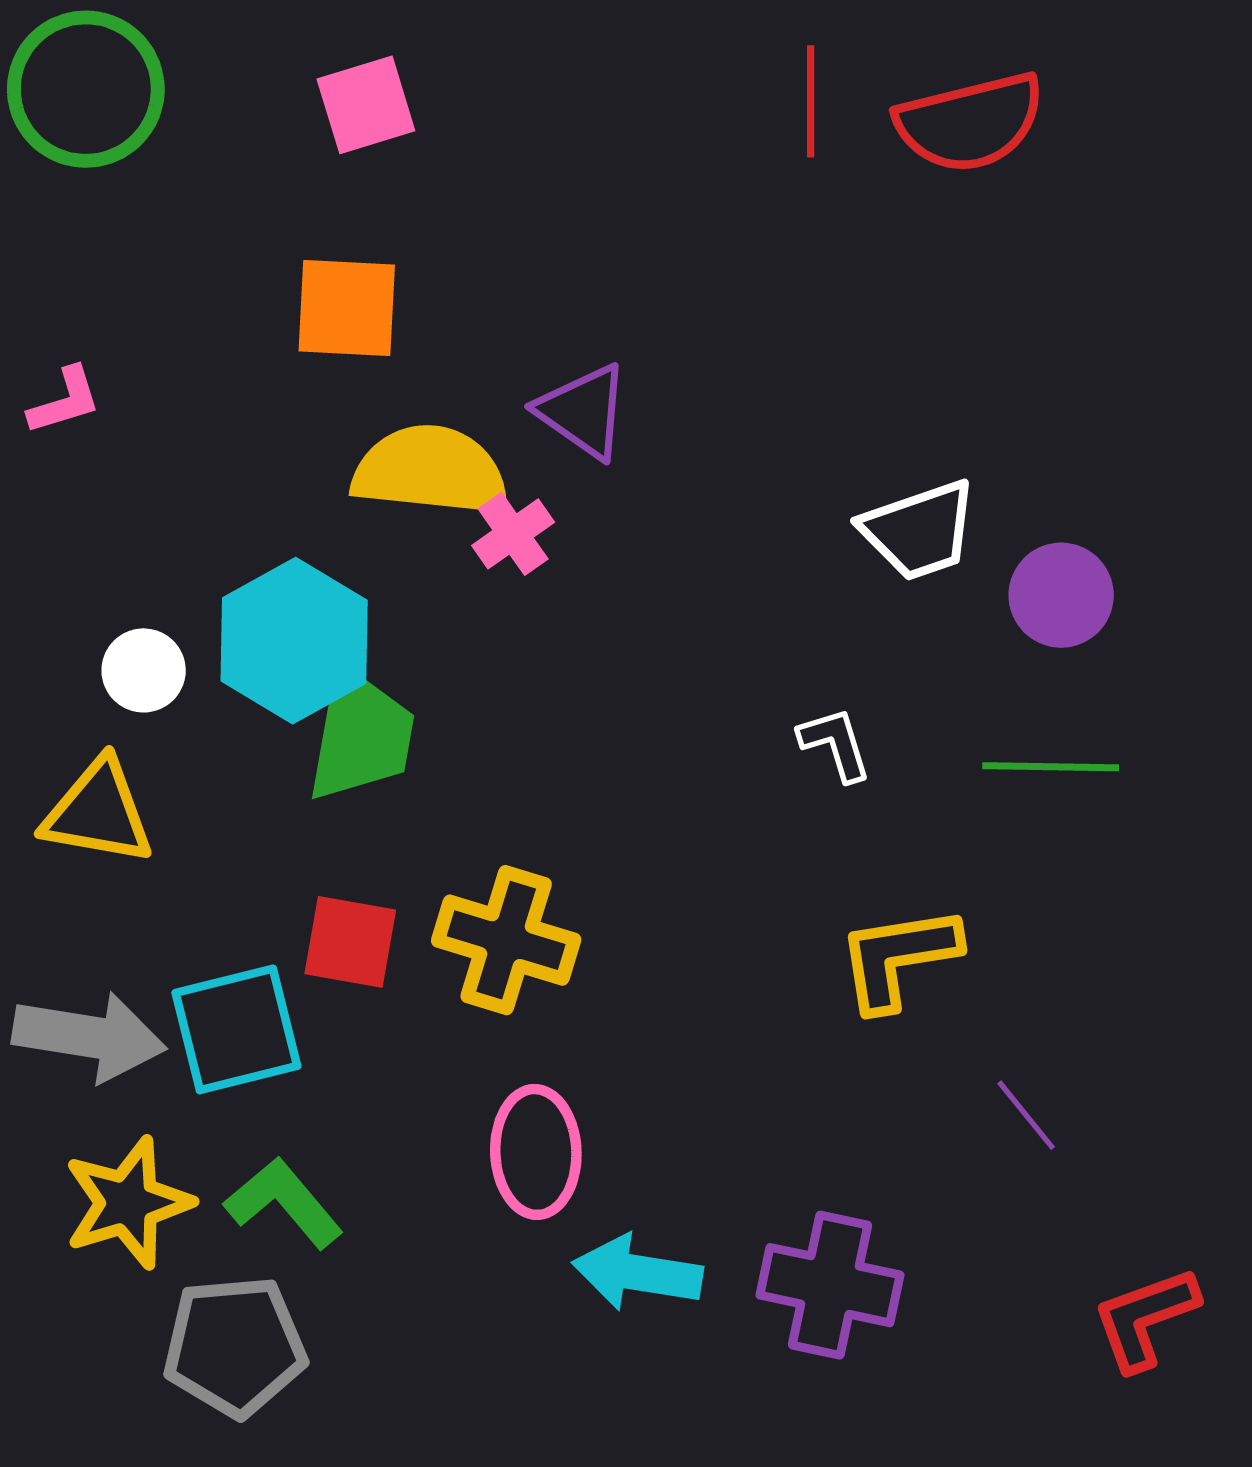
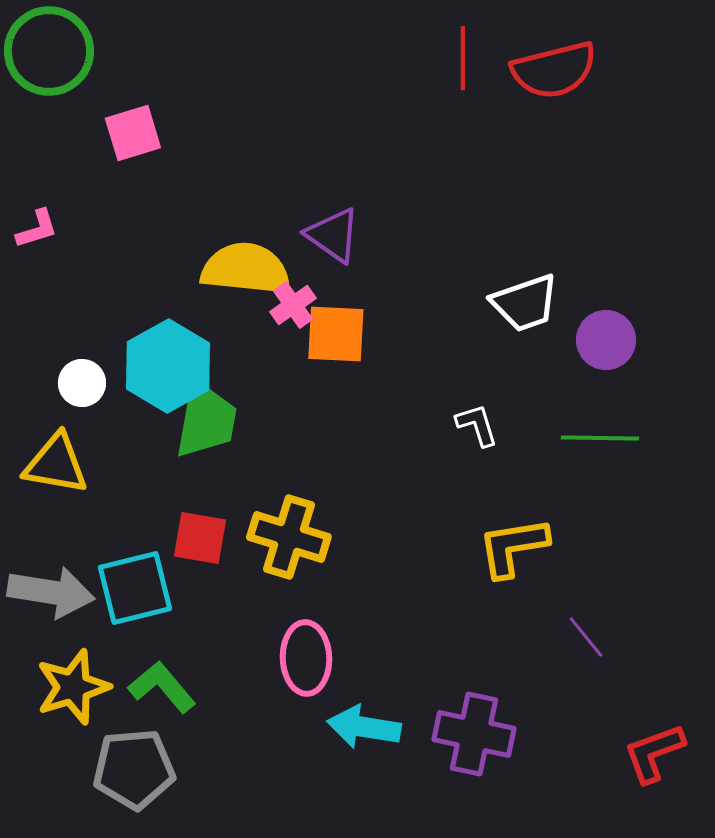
pink square: (366, 105) -> (133, 133), moved
orange square: (347, 308) -> (336, 334), moved

